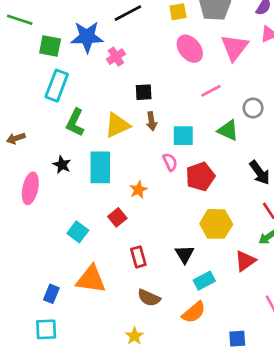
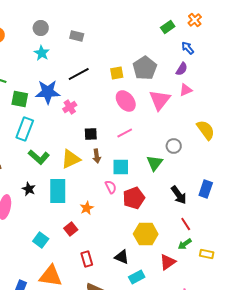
pink line: (211, 91) -> (125, 133), moved
green L-shape: (75, 122) -> (39, 157), turned -75
green triangle: (228, 130) -> (155, 163), turned 42
black triangle: (185, 254) -> (122, 257), turned -35

